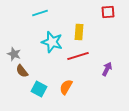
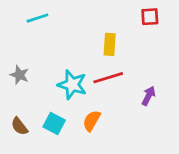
cyan line: (40, 13) -> (37, 18), moved
cyan star: (52, 42) -> (72, 85), moved
brown semicircle: (22, 71) -> (19, 126), moved

